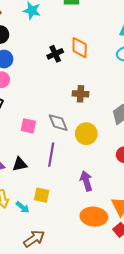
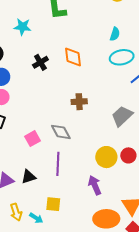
black cross: (55, 54) -> (40, 62), moved
pink square: (28, 126) -> (32, 139), turned -35
yellow circle: (86, 134) -> (106, 157), moved

